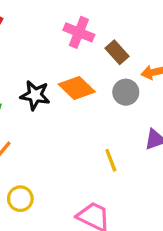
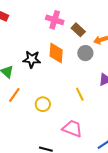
orange diamond: (77, 88) -> (56, 53), turned 55
yellow circle: (20, 199) -> (43, 104), moved

